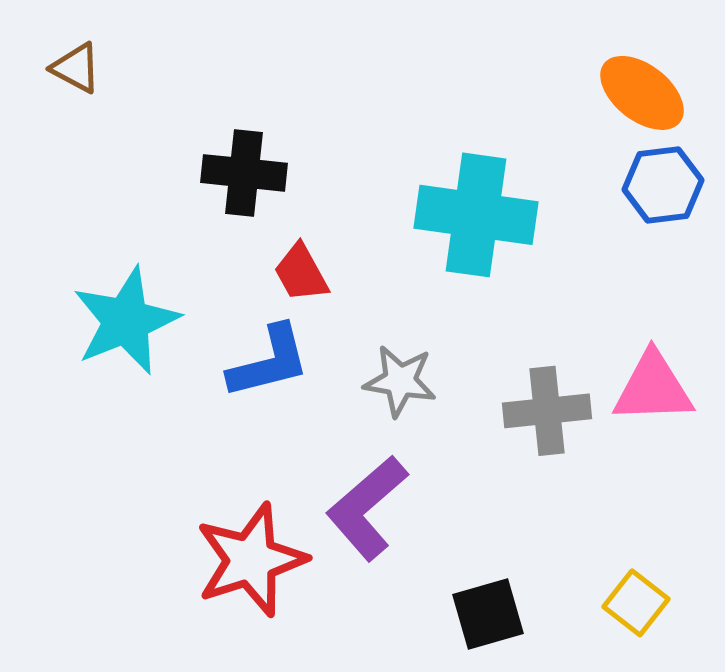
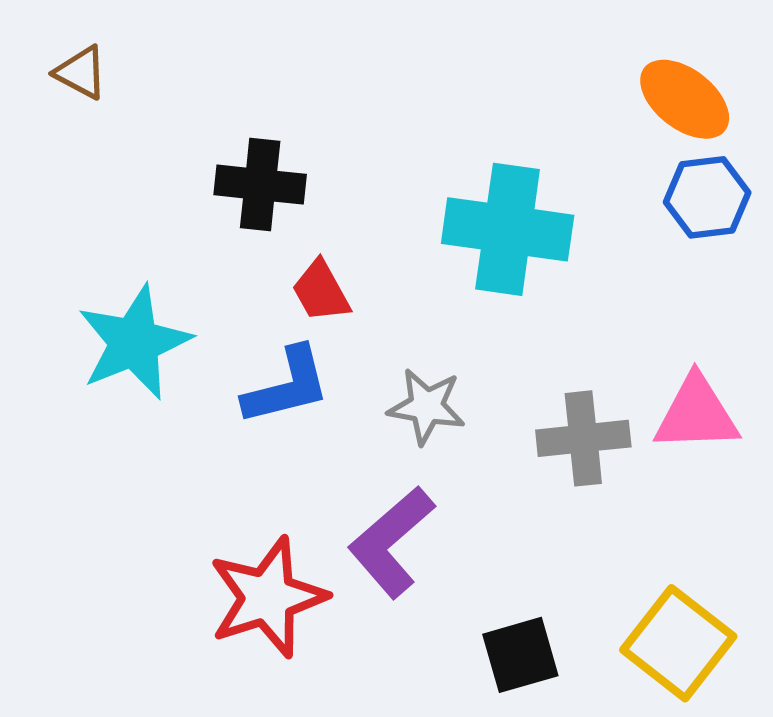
yellow square: (636, 603) -> (678, 643), size x1.6

